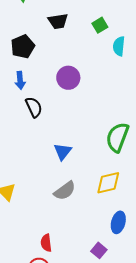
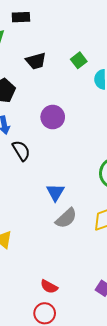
gray semicircle: (65, 191) -> (66, 218), moved
red semicircle: (46, 243) -> (49, 287), turned -48

